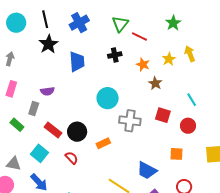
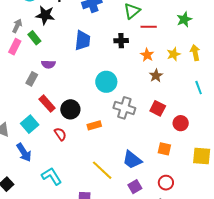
red line: (139, 37) -> (149, 27), turned -35
black star: (49, 44) -> (45, 15), moved, turned 30
pink rectangle: (11, 89) -> (15, 47), moved
cyan line: (192, 100) -> (199, 88), moved
green rectangle: (17, 125) -> (34, 38), moved

